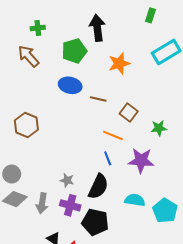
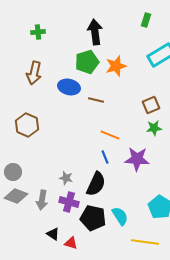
green pentagon: (74, 51) -> (87, 62), moved
brown arrow: (28, 56) -> (34, 73), moved, turned -125
brown square: (129, 112) -> (151, 105), moved, turned 30
cyan semicircle: (135, 200) -> (120, 216), moved, turned 48

